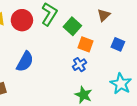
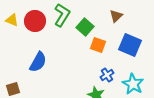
blue square: (118, 44) -> (130, 45), size x1.6
blue cross: (79, 65) -> (107, 75), moved

